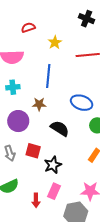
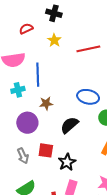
black cross: (87, 19) -> (54, 13), moved
blue line: (48, 76) -> (38, 75), moved
black semicircle: (60, 128) -> (69, 125), turned -66

